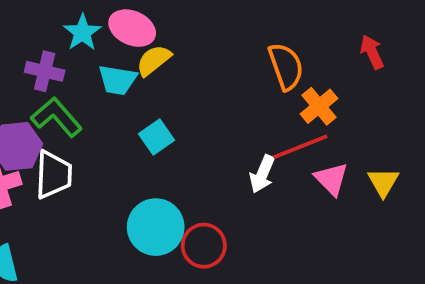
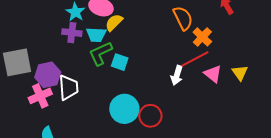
purple cross: (45, 71) -> (72, 33), moved
green L-shape: (57, 117) -> (101, 53), moved, turned -68
cyan square: (156, 137) -> (120, 62), turned -30

